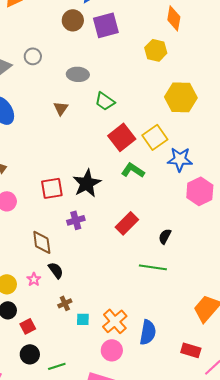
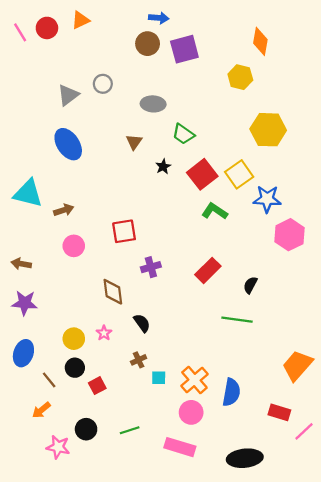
black star: (87, 183) -> (163, 167), moved, size x0.5
black semicircle: (56, 270) -> (142, 323), moved
black circle: (30, 354) -> (86, 429), moved

